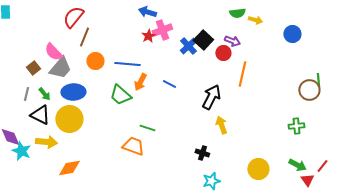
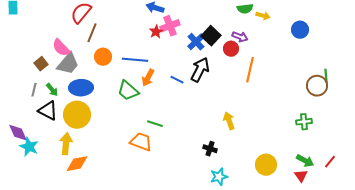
black arrow: (211, 97) -> (200, 70), moved
yellow arrow: (46, 142) -> (66, 144), moved, turned -90
red triangle: (307, 180) -> (301, 176), moved

